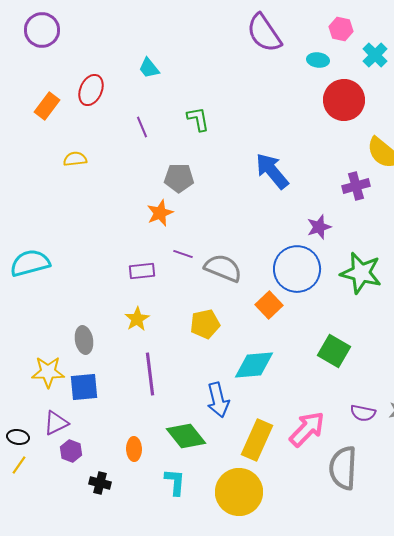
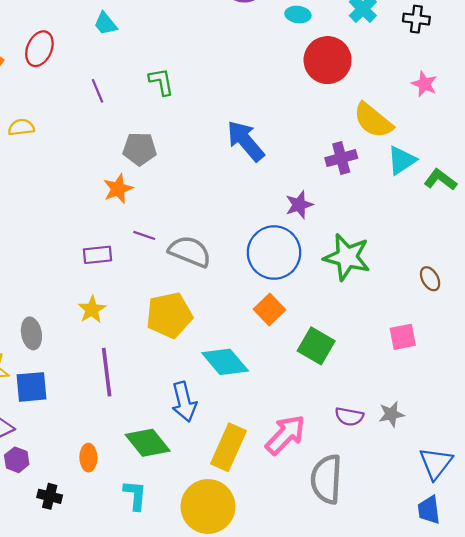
orange square: (269, 305) -> (269, 309), moved
yellow pentagon: (205, 324) -> (169, 315), size x1.4
cyan diamond: (254, 365) -> (225, 362), turned 54

